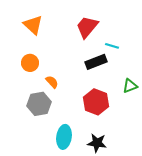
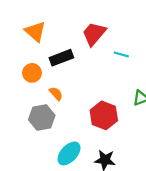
black rectangle: (96, 62) -> (61, 58), moved
cyan ellipse: (64, 137) -> (69, 153), turned 35

